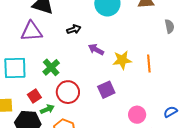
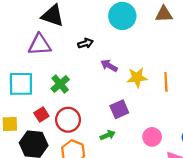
red circle: (68, 92) -> (68, 120), moved
green arrow: (47, 109) -> (108, 135), moved

